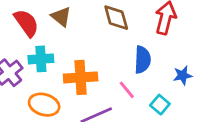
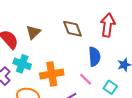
brown triangle: (61, 17) -> (33, 32), turned 42
cyan cross: (41, 59) -> (22, 64), turned 30

